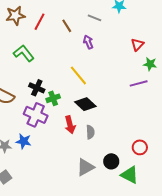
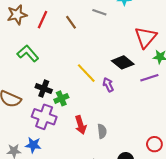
purple arrow: (88, 42) -> (108, 85), moved
red triangle: (137, 44) -> (146, 37), size x1.6
black diamond: (85, 104) -> (123, 62), moved

